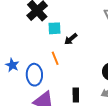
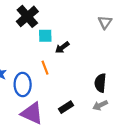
black rectangle: (76, 95) -> (66, 107), turned 56

